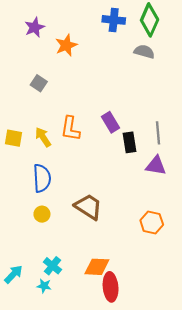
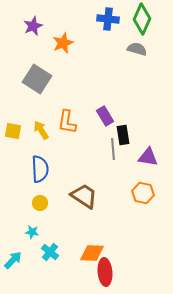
gray square: (39, 83) -> (37, 79), size x1.8
gray line: (158, 133) -> (113, 149), moved
orange hexagon: (152, 223) -> (143, 193), moved
cyan star: (44, 286) -> (32, 232), moved

